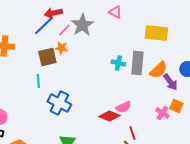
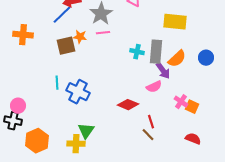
pink line: (64, 30) -> (103, 33), moved, turned 40
cyan line: (38, 81) -> (57, 83), moved
purple arrow: (170, 82) -> (163, 71), moved
orange square: (176, 106) -> (192, 107), moved
pink semicircle: (123, 107) -> (154, 87), moved

